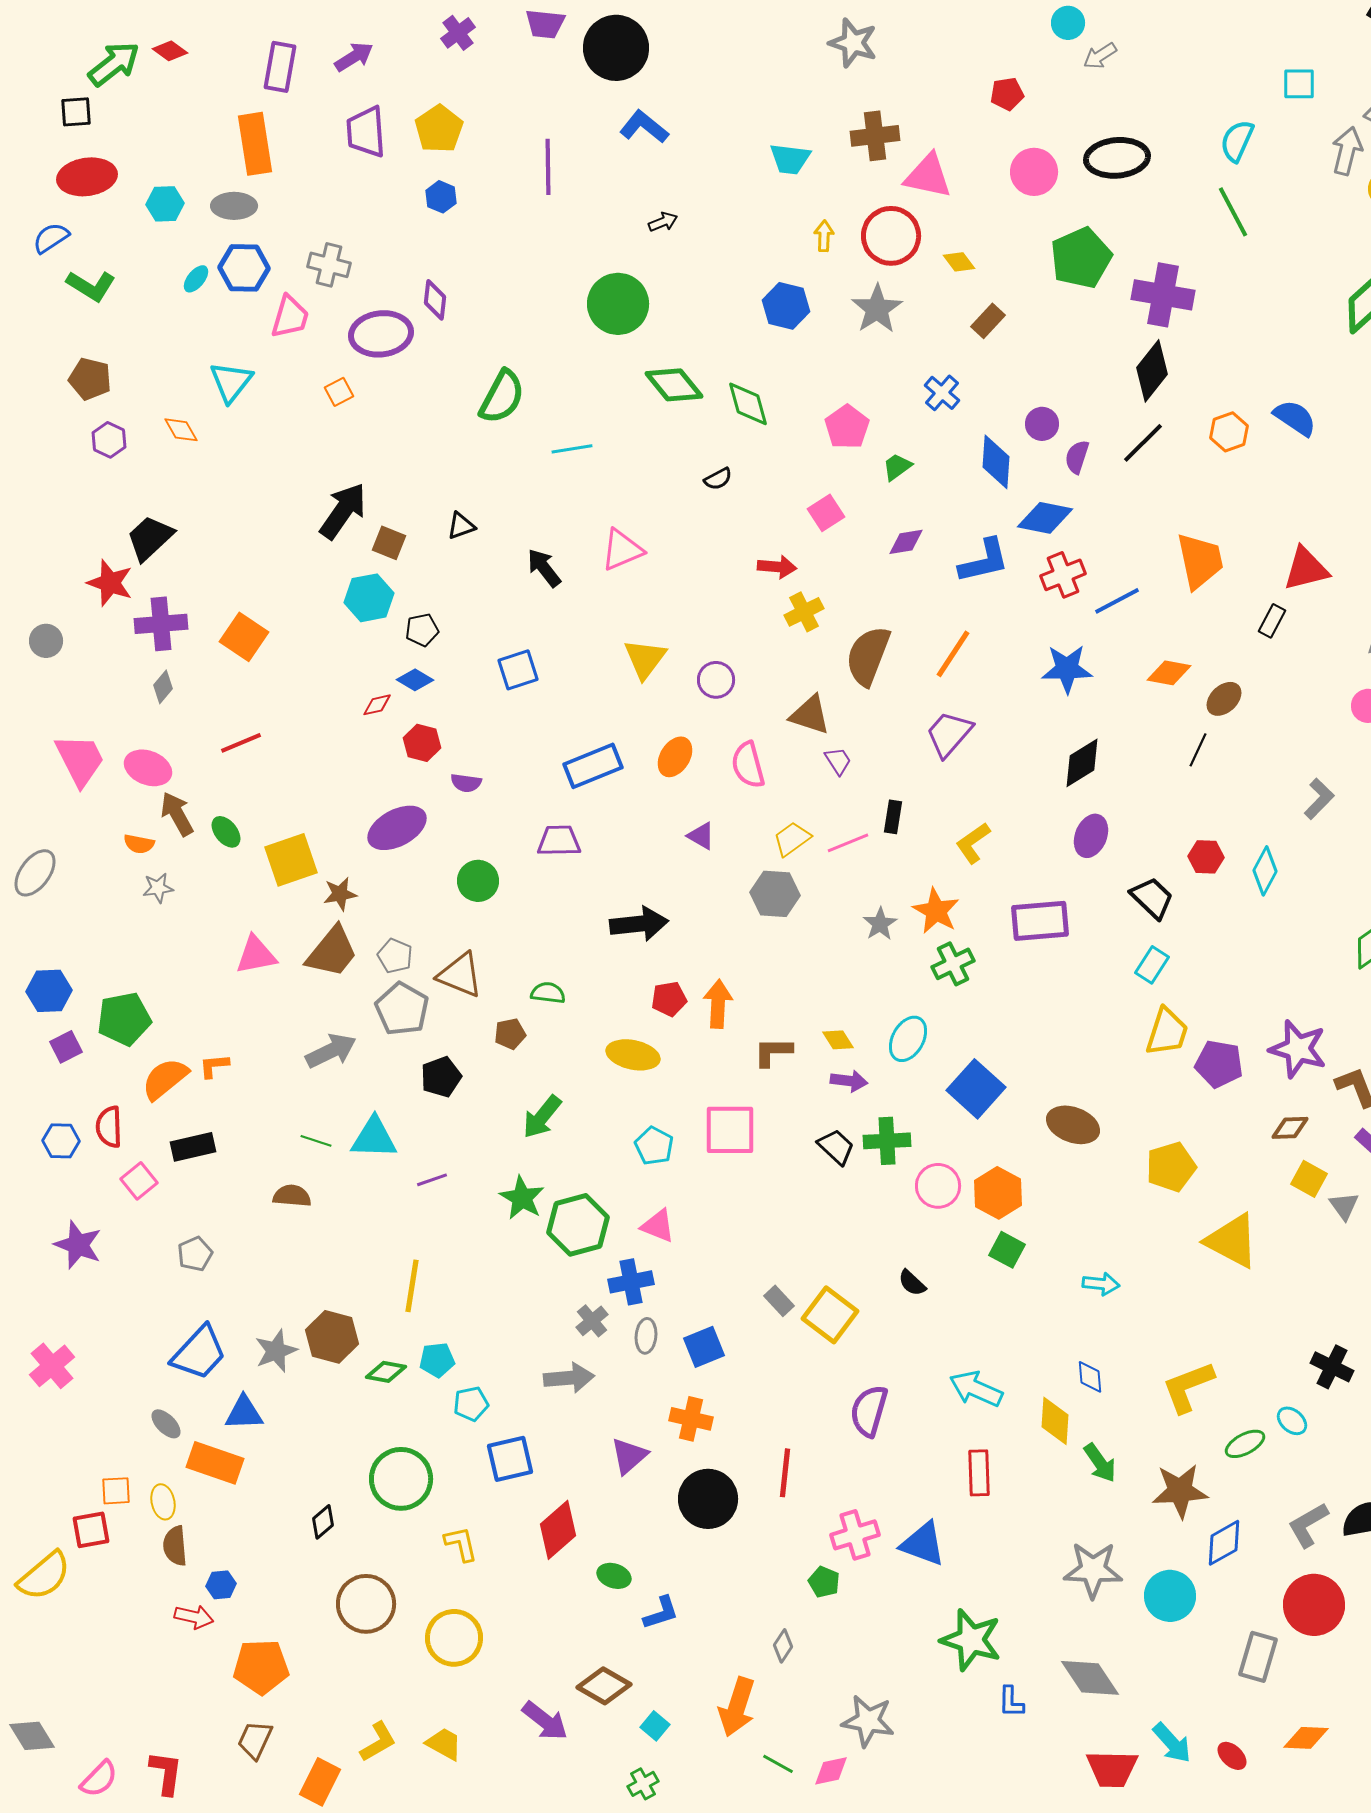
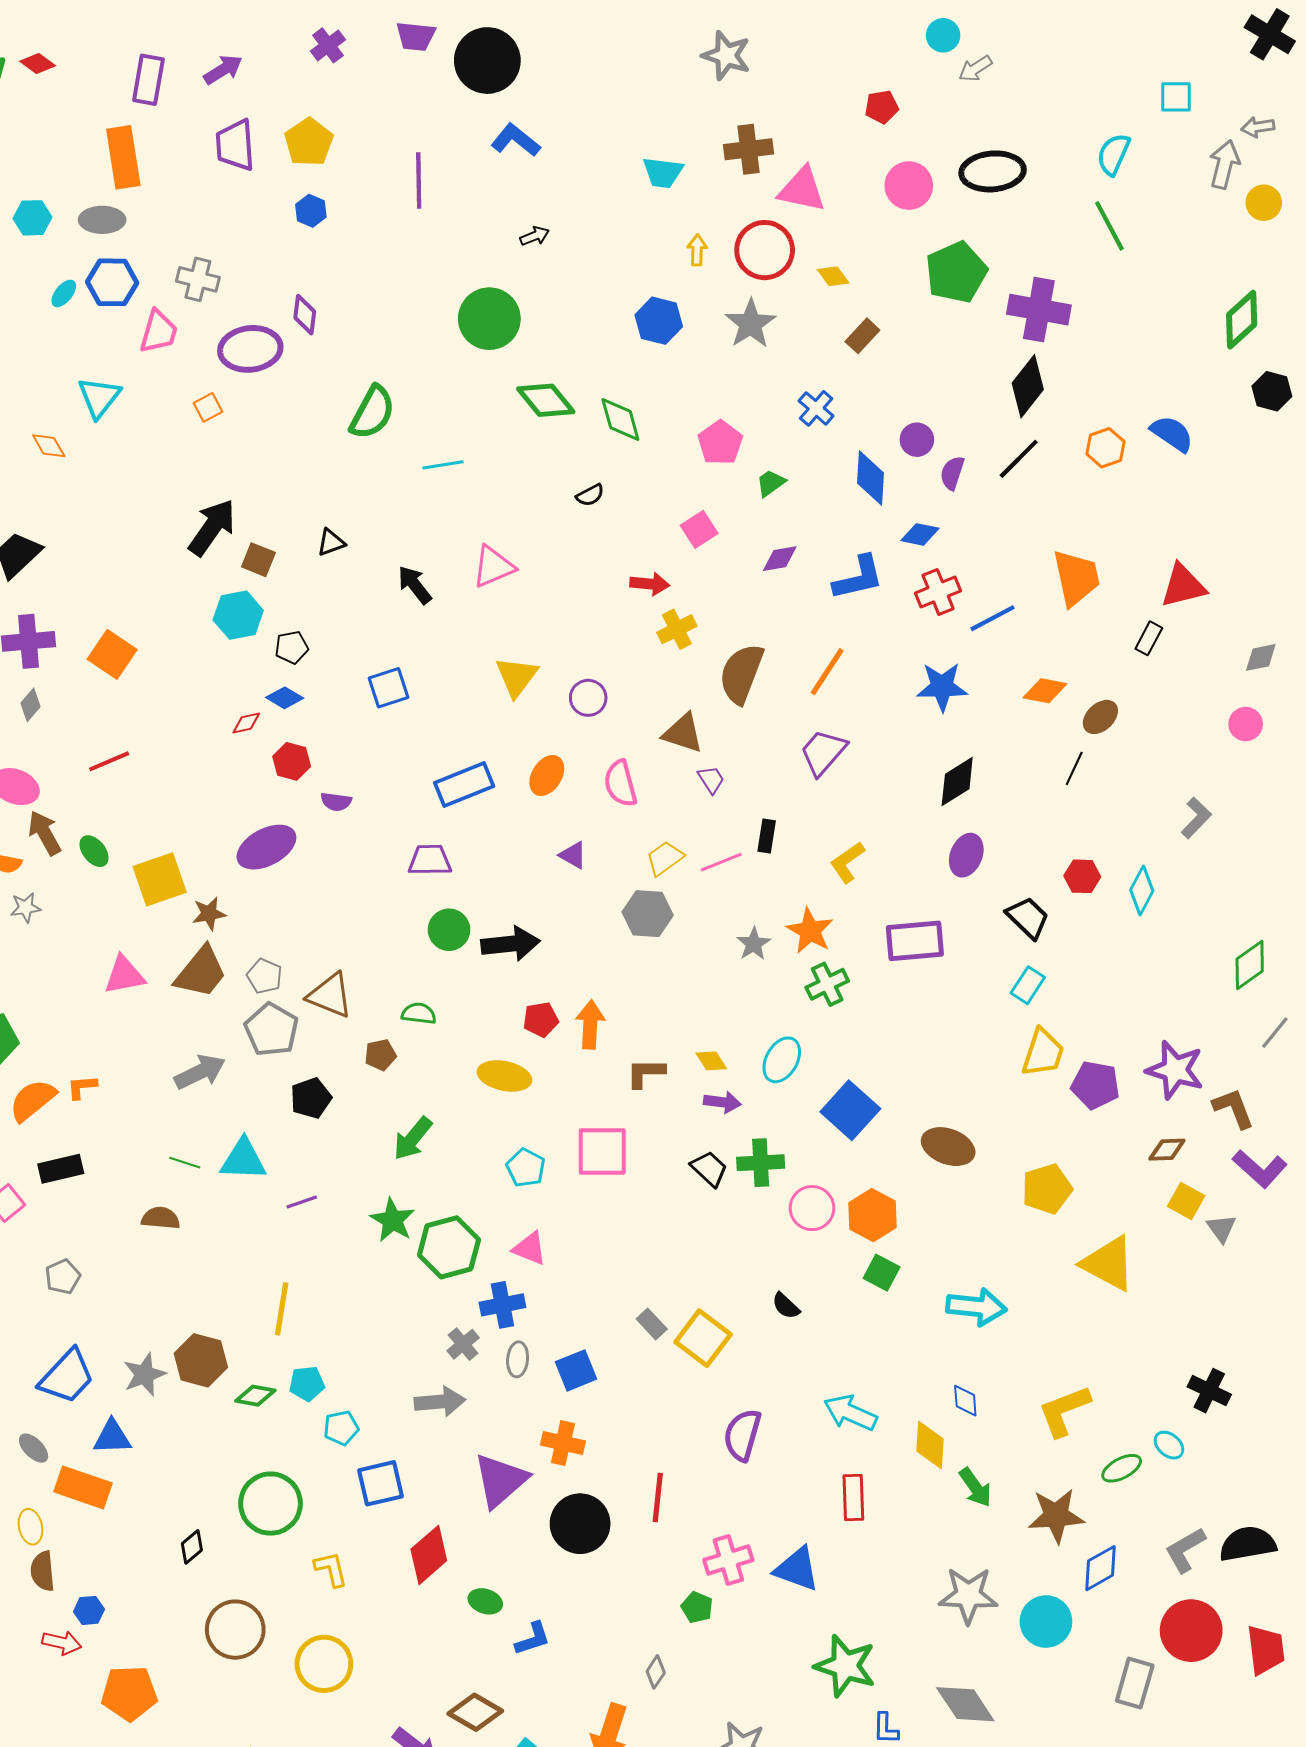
blue diamond: (1045, 518) -> (920, 534), size x0.7
green circle: (478, 881) -> (449, 930), moved
cyan arrow: (1101, 1284) -> (976, 1307), size x1.6
purple triangle: (629, 1456) -> (500, 1480), size x1.5

